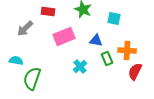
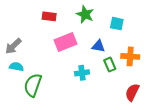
gray arrow: (25, 28) -> (13, 46), moved
cyan cross: (80, 66) -> (82, 73), turned 32
red semicircle: (135, 71) -> (132, 92), moved

